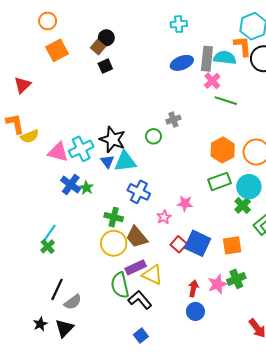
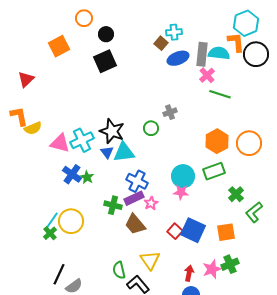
orange circle: (48, 21) -> (84, 18), moved
cyan cross: (179, 24) -> (174, 32), moved
brown square: (98, 47) -> (161, 43), moved
black square: (105, 66) -> (105, 61), size x1.6
cyan circle: (249, 187) -> (183, 176), moved
pink star: (164, 217) -> (151, 203), moved
yellow circle: (114, 243) -> (71, 221), moved
purple rectangle: (136, 267) -> (134, 198), moved
yellow triangle: (152, 275) -> (150, 260), turned 30
green semicircle: (120, 285) -> (119, 270), size x0.7

